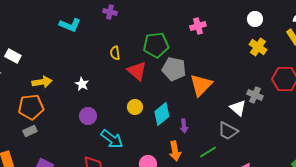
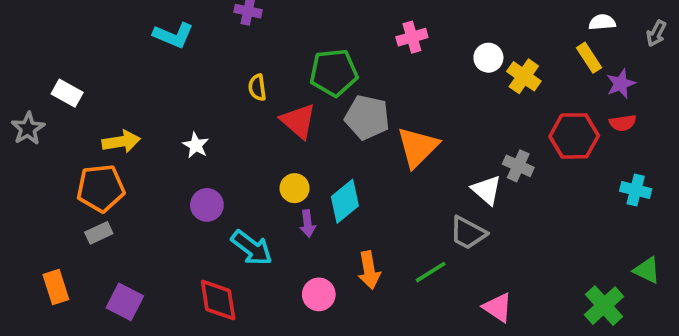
white circle: (255, 19) -> (488, 58), moved
purple arrow: (184, 126) -> (308, 224), moved

